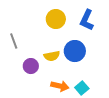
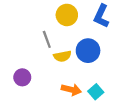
gray line: (14, 41) -> (47, 39), moved
purple circle: (31, 66) -> (22, 77), moved

